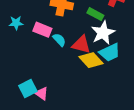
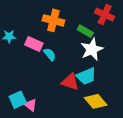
red triangle: (81, 45) -> (70, 82), moved
cyan trapezoid: (110, 52) -> (86, 76), moved
yellow diamond: (91, 60) -> (96, 101), moved

